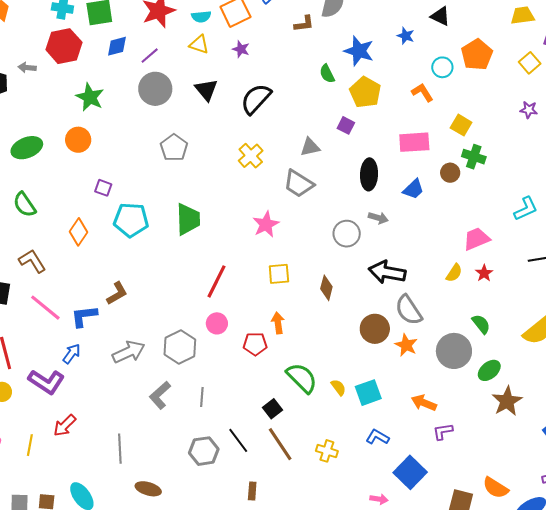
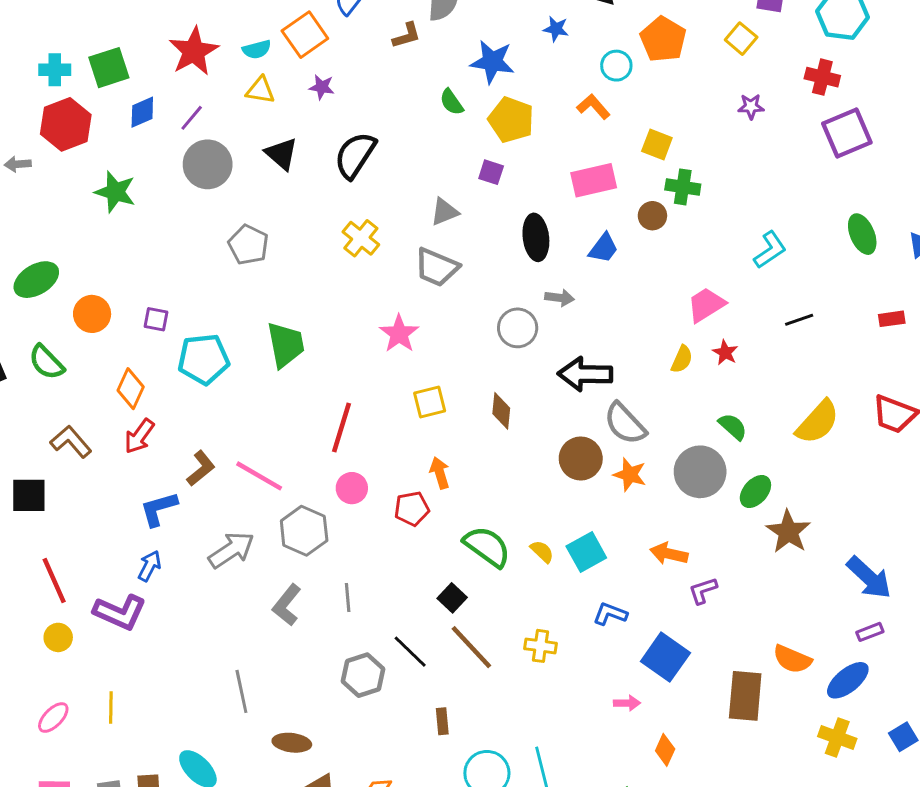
orange circle: (78, 140) -> (92, 314), moved
pink line: (45, 308) -> (259, 476), moved
red arrow: (65, 425) -> (139, 436), moved

